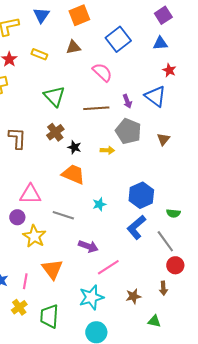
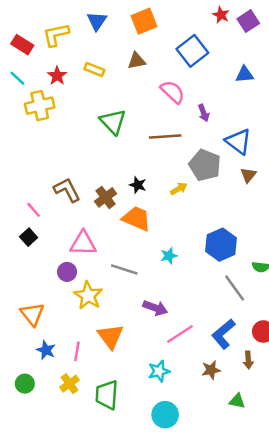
blue triangle: (160, 43) -> (245, 74), moved
red star: (169, 70) -> (221, 15), moved
blue triangle: (155, 96) -> (238, 142), moved
purple arrow: (127, 101) -> (204, 113), moved
brown cross: (55, 132) -> (106, 197), moved
brown L-shape: (17, 138) -> (67, 190), moved, turned -30
yellow arrow: (107, 150) -> (179, 189), turned -32
blue L-shape: (136, 227) -> (223, 334), moved
gray line: (165, 241) -> (235, 288), moved
cyan star: (91, 297) -> (159, 371), size x0.7

